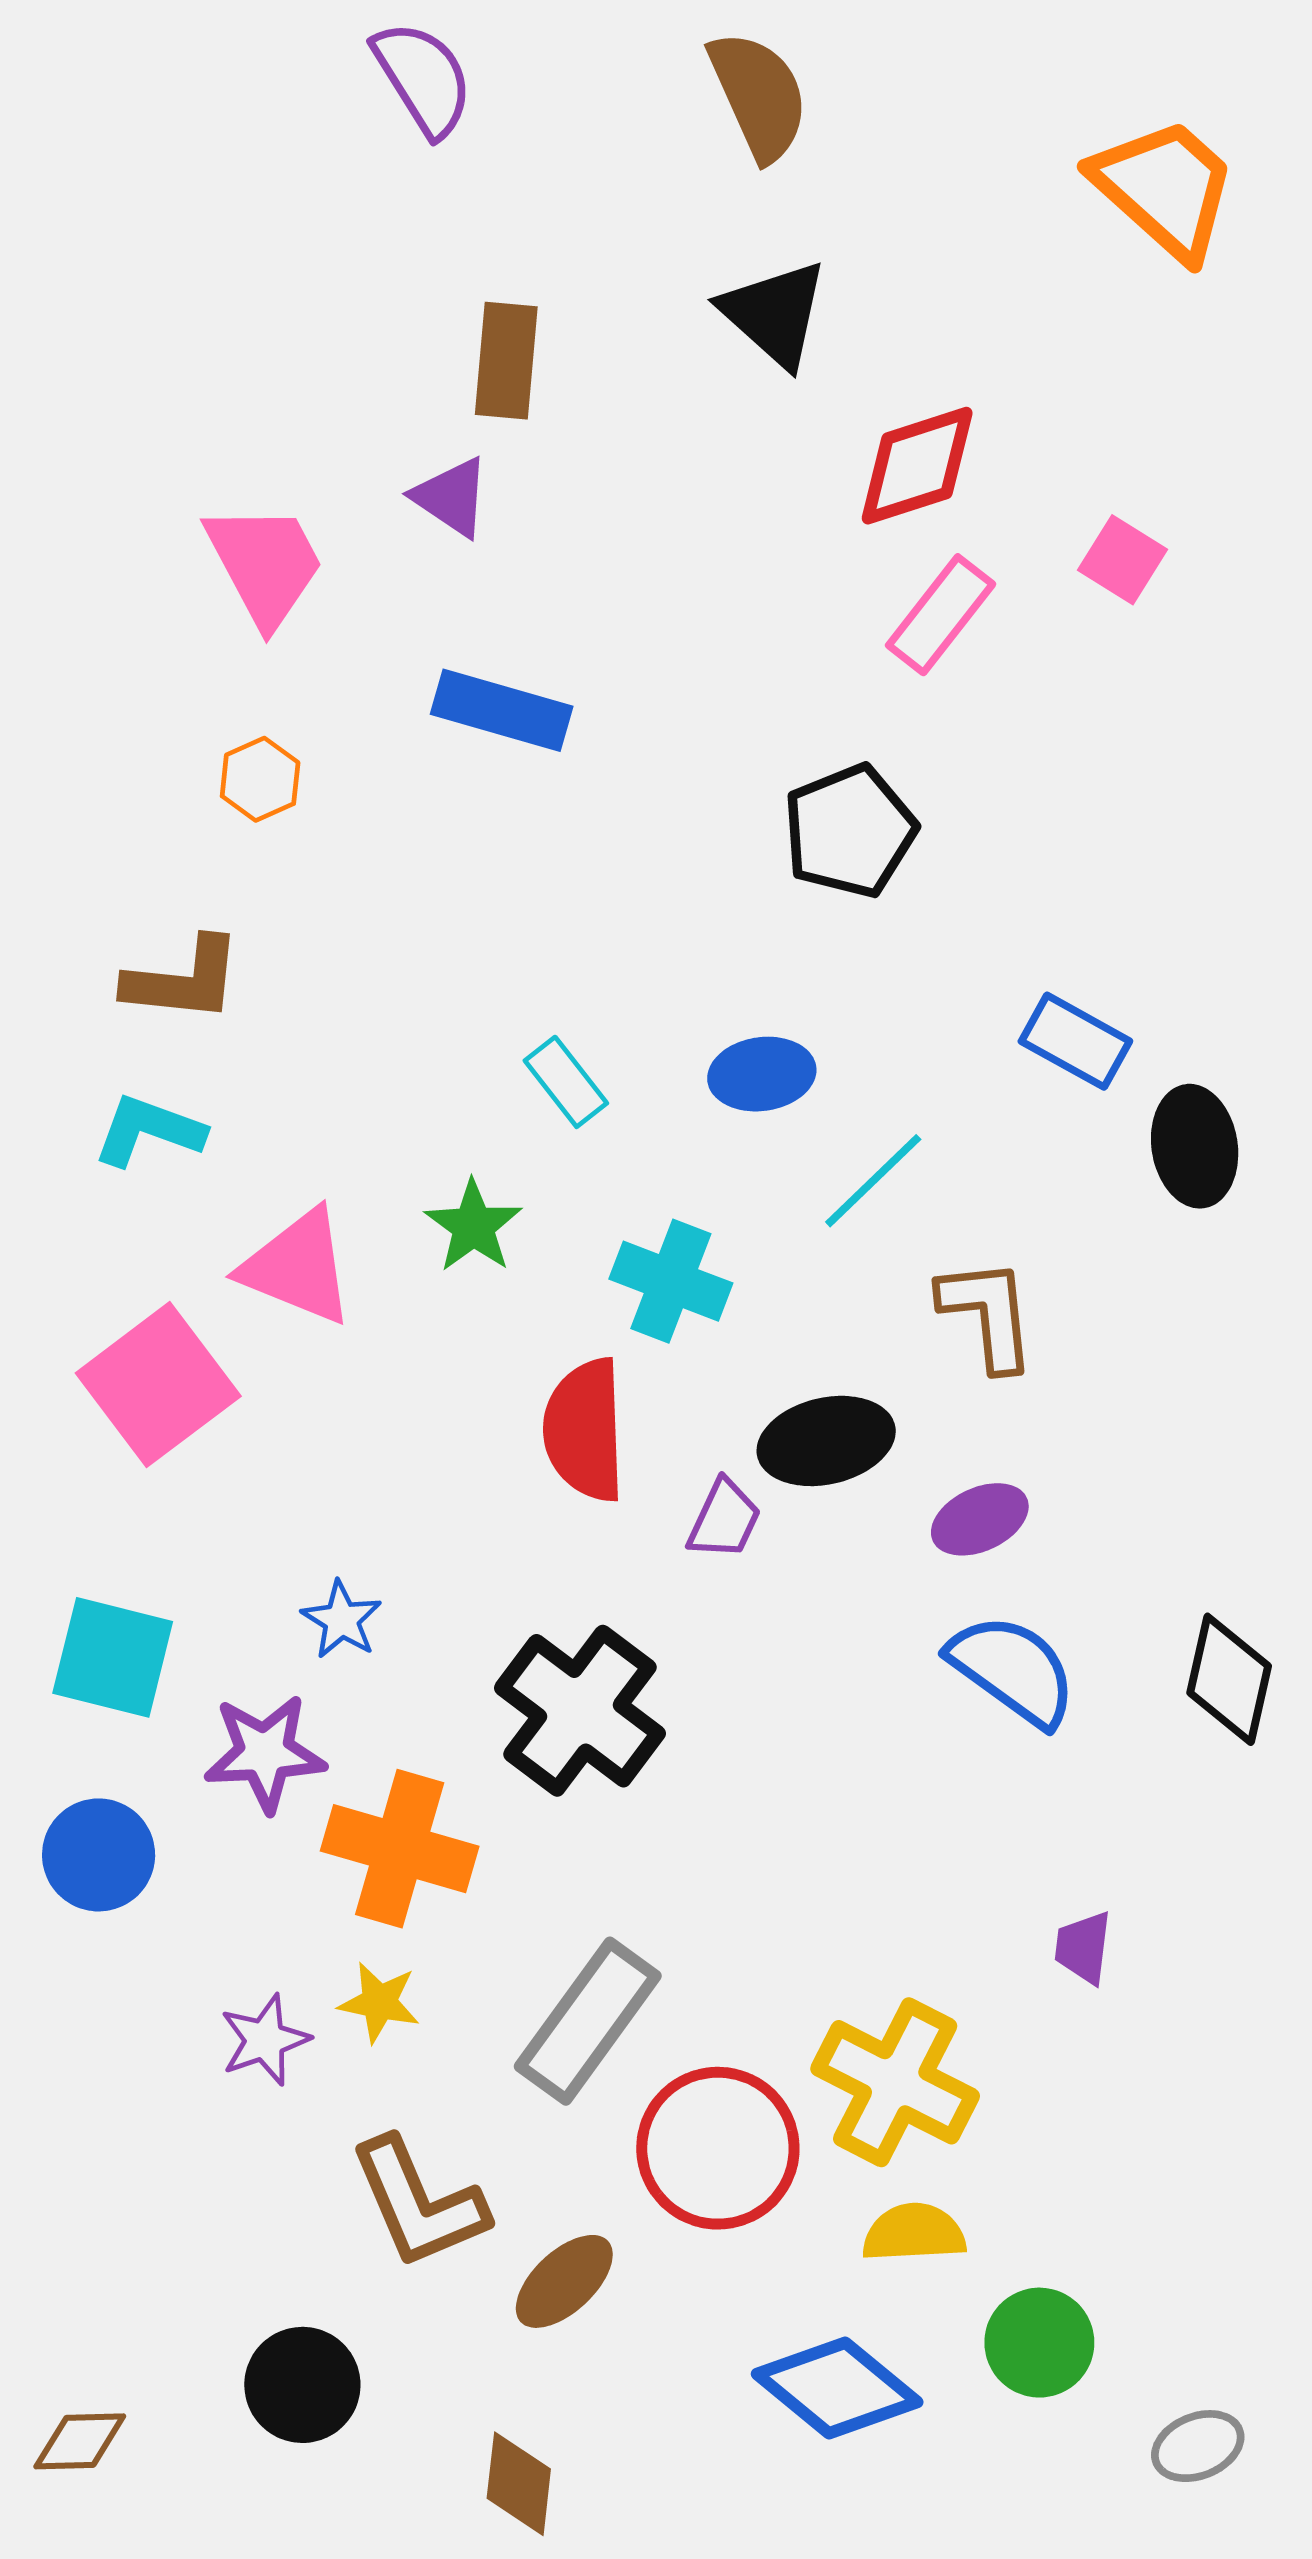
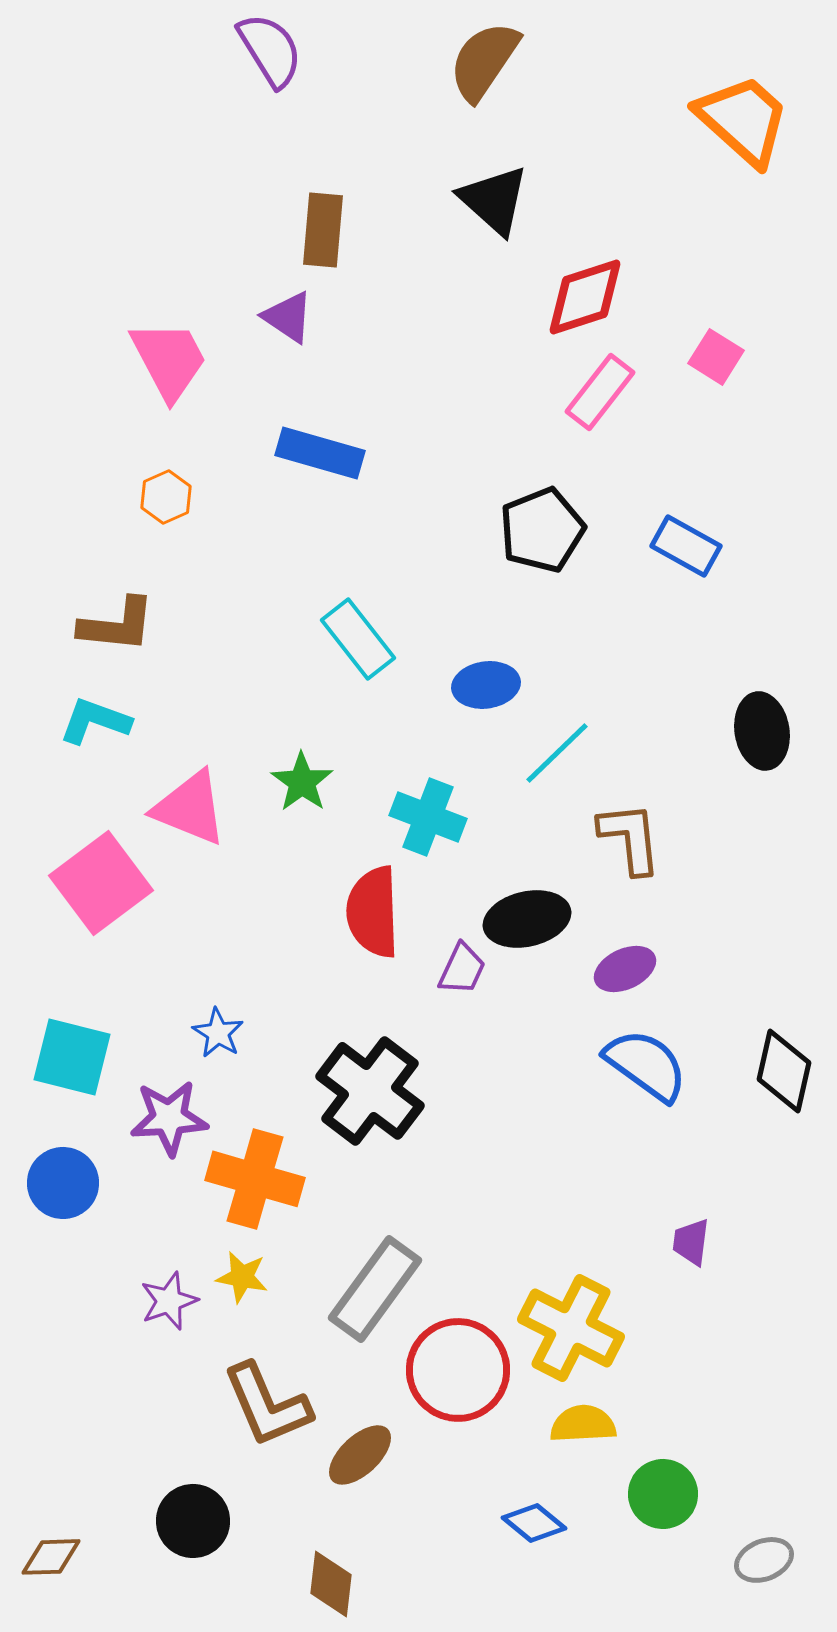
brown semicircle: (759, 96) -> (484, 61), turned -122
blue rectangle: (1075, 1041) -> (686, 546), moved
cyan rectangle: (566, 1082) -> (358, 639), moved, size x1.4
blue diamond: (837, 2388) -> (534, 1523), size x0.6

